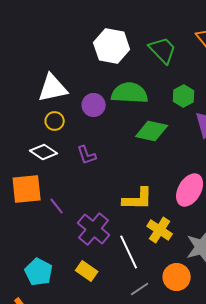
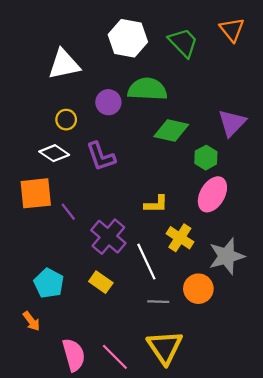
white triangle: (53, 88) -> (64, 64), moved
green hexagon: (184, 96) -> (206, 158), moved
purple L-shape: (87, 155) -> (101, 156), size x1.4
yellow L-shape: (138, 199) -> (156, 204), size x0.7
gray line: (140, 289) -> (158, 302), turned 36

